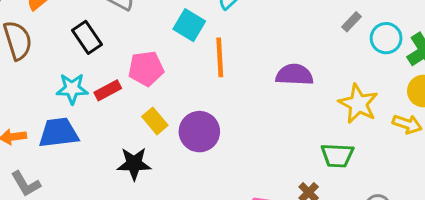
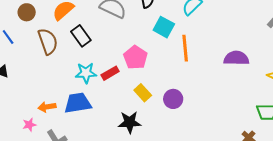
black rectangle: (87, 37) -> (81, 36), moved
pink pentagon: (146, 68) -> (135, 57), turned -30
purple circle: (199, 132) -> (173, 99), size x0.7

